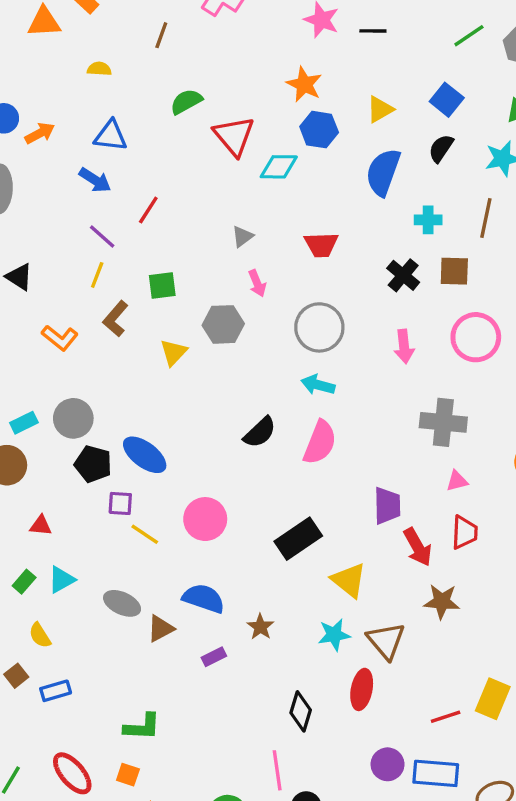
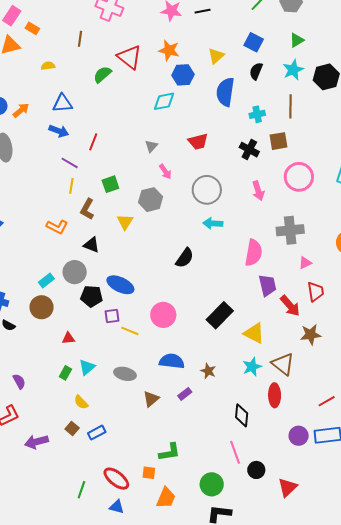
red triangle: (234, 136) -> (130, 57), moved
black triangle: (19, 277) -> (91, 245), moved
pink semicircle: (320, 442) -> (254, 253), moved
brown triangle: (160, 629) -> (151, 399), moved
green L-shape: (142, 727) -> (170, 452), moved

